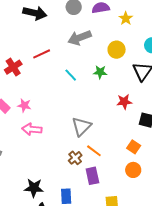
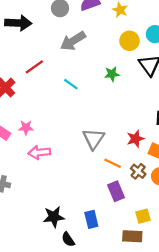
yellow circle: (117, 50) -> (129, 41), moved
green star: (100, 72) -> (112, 74), moved
red star: (124, 102) -> (135, 139), moved
brown cross: (75, 158) -> (138, 171), moved

